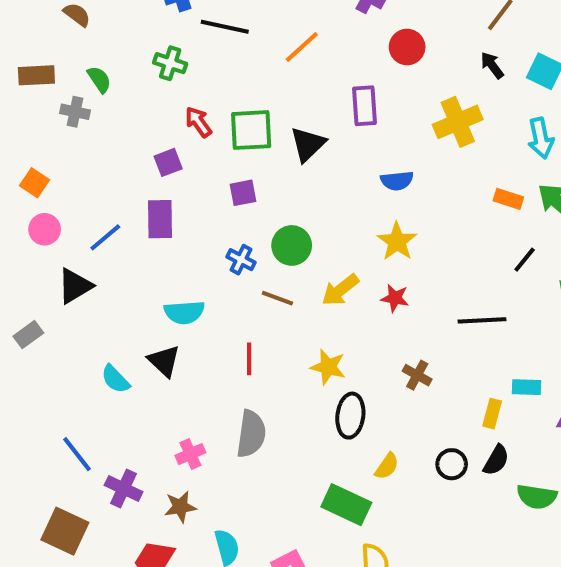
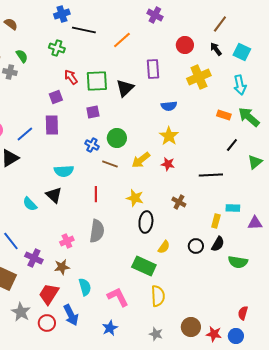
red circle: (407, 47) -> (185, 45), moved

